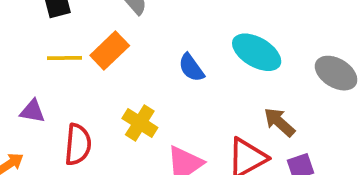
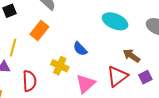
yellow line: (64, 58) -> (13, 48), moved, turned -66
blue semicircle: (191, 68) -> (80, 49), moved

